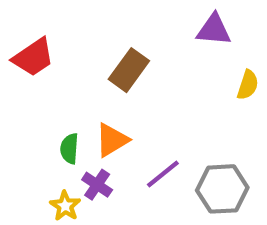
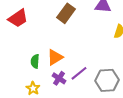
brown rectangle: (129, 70) -> (66, 13), moved
purple cross: (97, 185) -> (59, 78), moved

